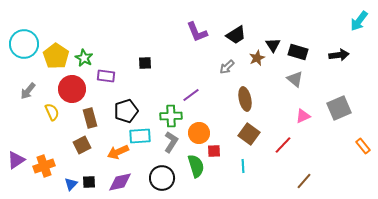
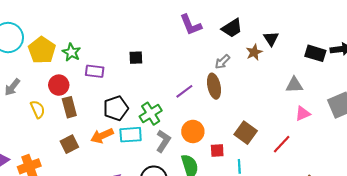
black rectangle: (298, 52) -> (315, 53), moved
gray triangle: (295, 79) -> (294, 85), moved, turned -42
red circle: (72, 89) -> (59, 85), size x0.7
brown ellipse: (245, 99) -> (214, 86), moved
green cross: (171, 116) -> (151, 114), moved, turned -30
brown rectangle: (90, 118) -> (69, 107), moved
red square: (214, 151) -> (217, 151), moved
orange arrow: (118, 152) -> (102, 136), moved

